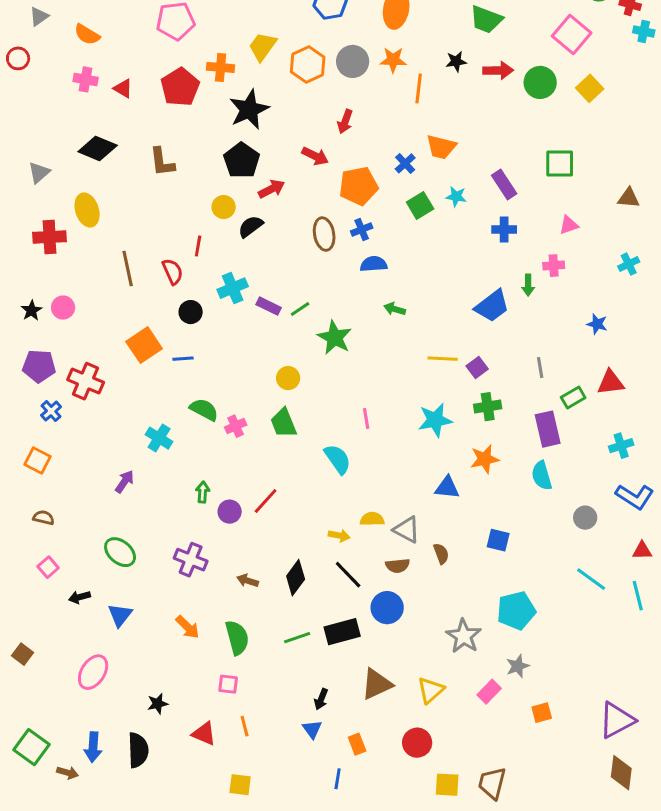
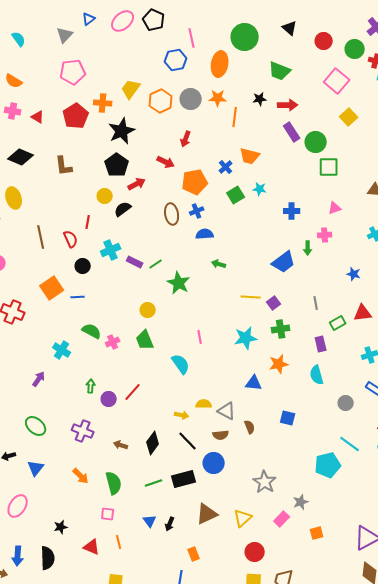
green circle: (540, 82) -> (316, 142), moved
purple rectangle: (504, 184) -> (292, 132), moved
purple rectangle: (548, 429) -> (321, 344), size x0.7
cyan pentagon: (516, 611) -> (328, 465), moved
blue triangle: (312, 729) -> (150, 521), moved
red circle: (417, 743) -> (255, 552), moved

